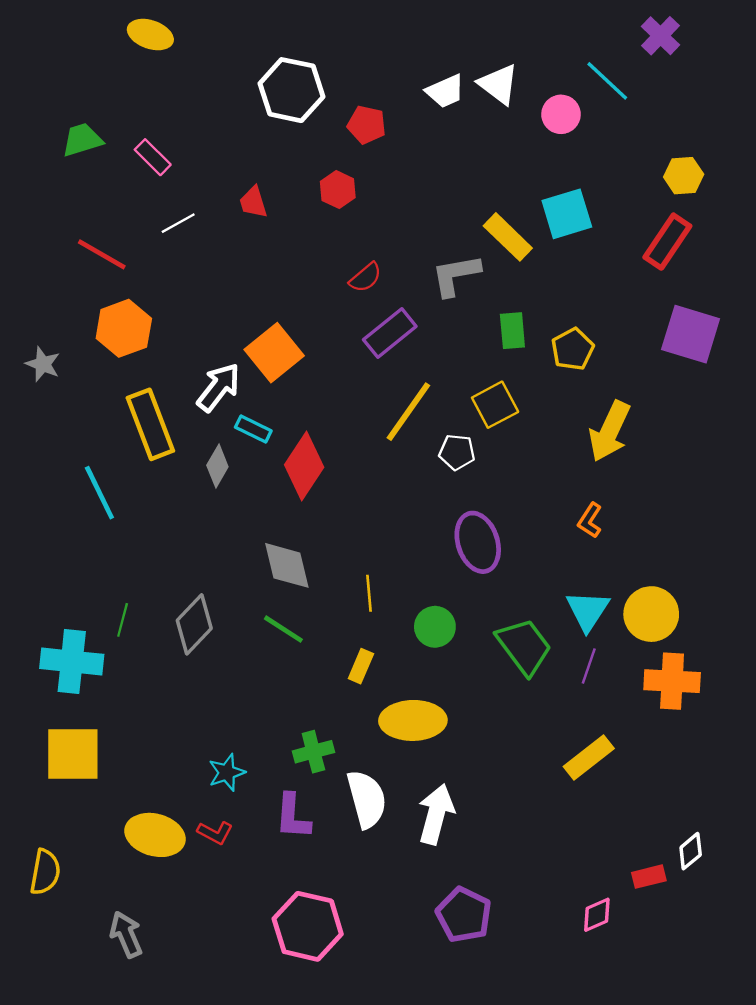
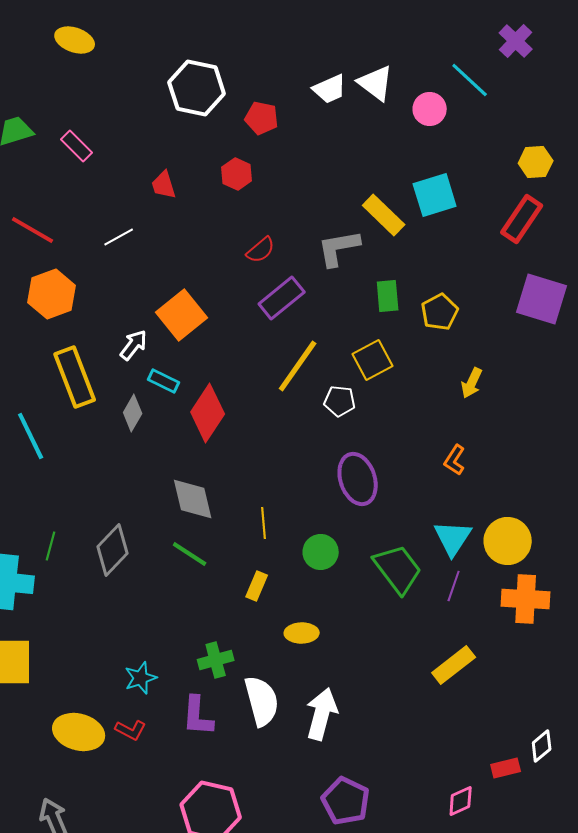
white line: (178, 223) -> (119, 237), moved
white arrow: (219, 387) -> (134, 345), size x0.7
yellow arrow: (610, 431) -> (472, 383), size x0.6
yellow ellipse: (413, 720) -> (302, 633), size x0.6

